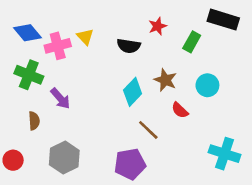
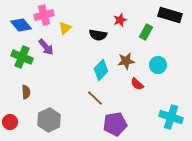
yellow triangle: (85, 37) -> (65, 28), turned 32
pink cross: (58, 46) -> (44, 15), moved
brown star: (165, 80) -> (126, 61), turned -30
purple arrow: (60, 98) -> (46, 47), moved
brown line: (148, 130) -> (95, 98), moved
purple pentagon: (130, 164) -> (115, 124), moved

